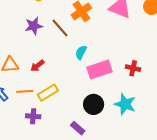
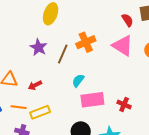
purple star: (34, 26) -> (38, 47), turned 30
brown line: (60, 28) -> (63, 54), turned 54

